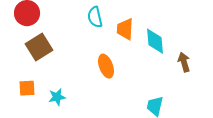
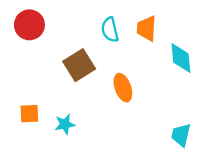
orange trapezoid: (125, 29) -> (147, 28), moved
brown square: (39, 47) -> (79, 65), moved

